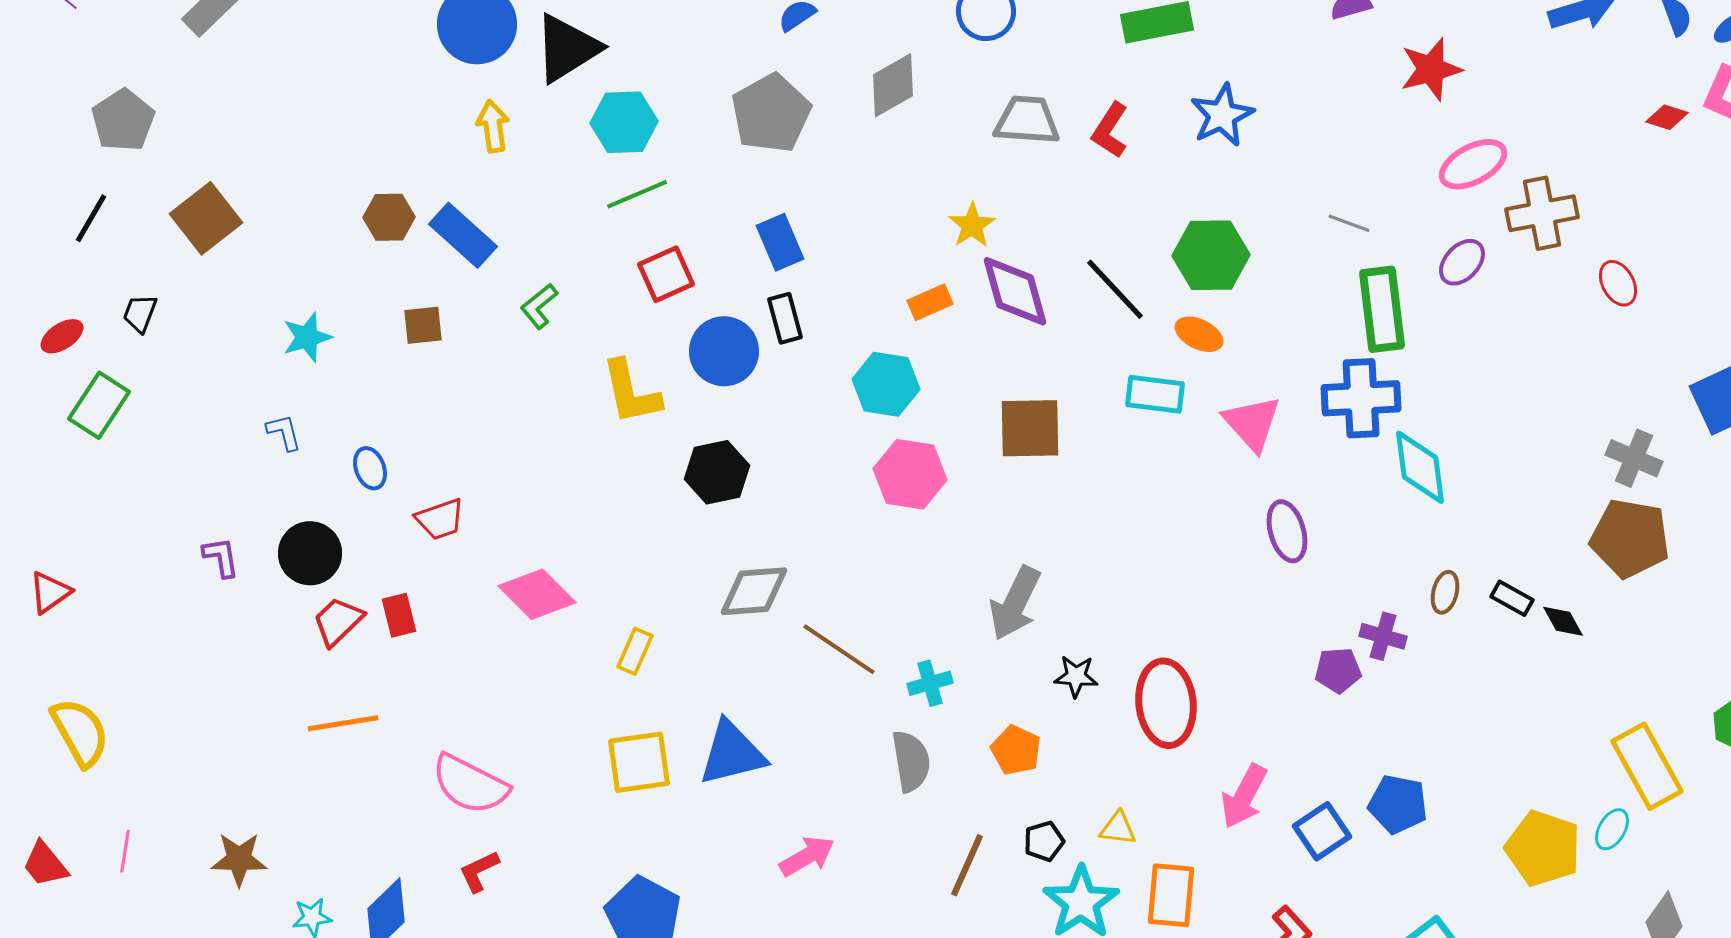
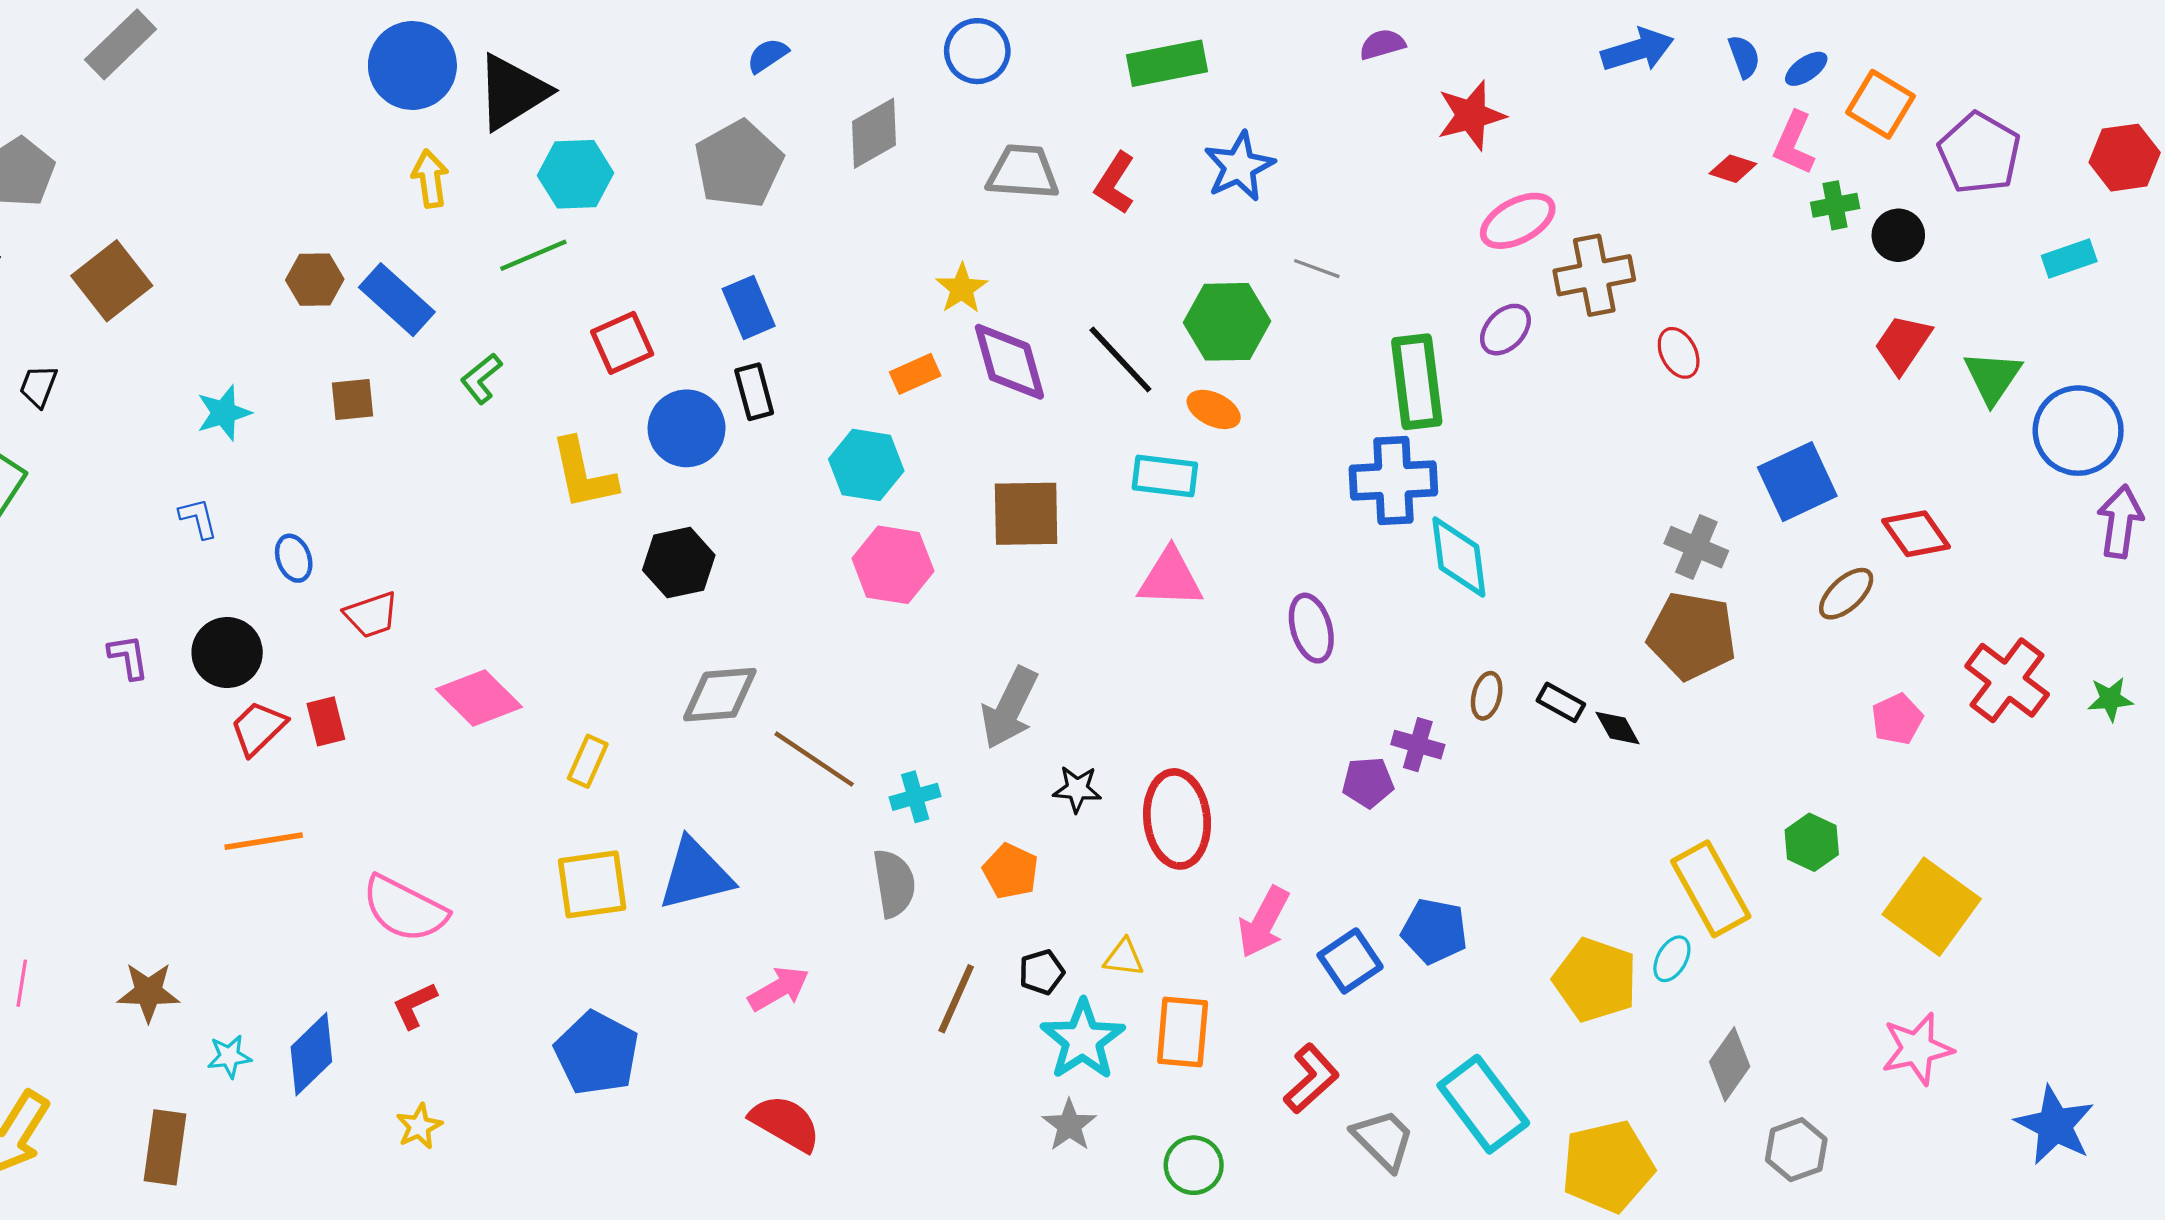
green line: (637, 194) -> (533, 255), moved
gray line: (1349, 223) -> (1317, 269), moved
pink triangle: (1252, 423) -> (1170, 578), moved, turned -46

